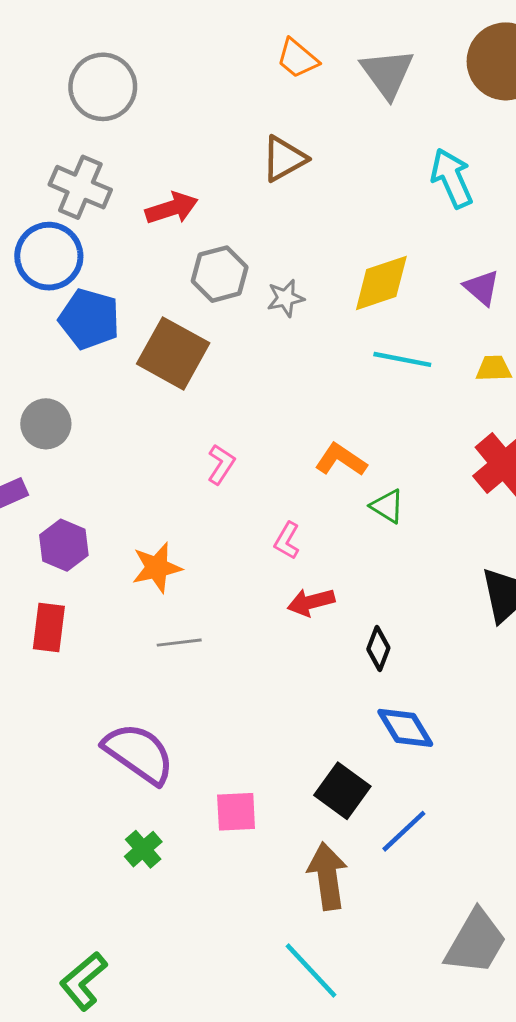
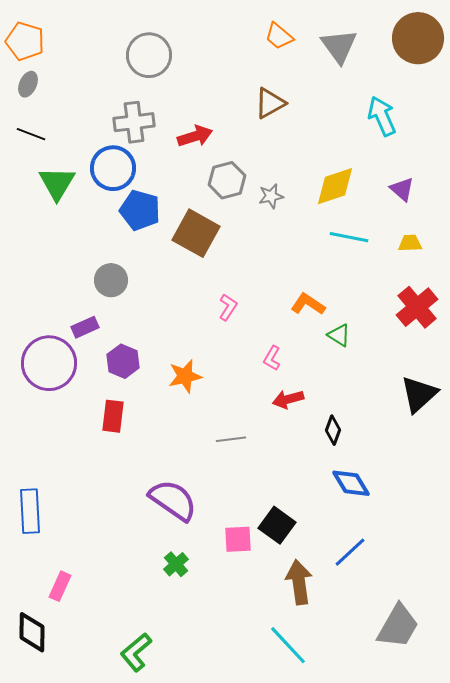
gray cross: (80, 187) -> (134, 122), turned -30
gray line: (179, 643) -> (231, 439), moved
black square: (342, 791) -> (277, 525), moved

